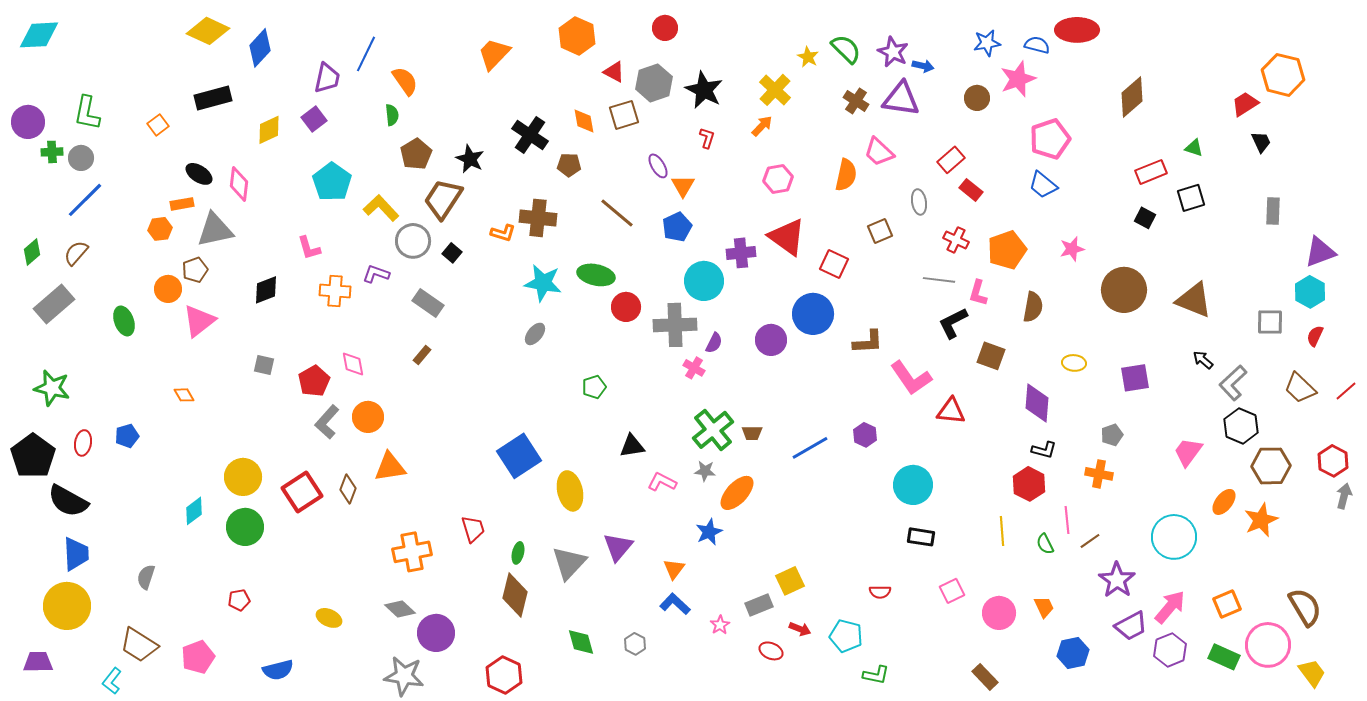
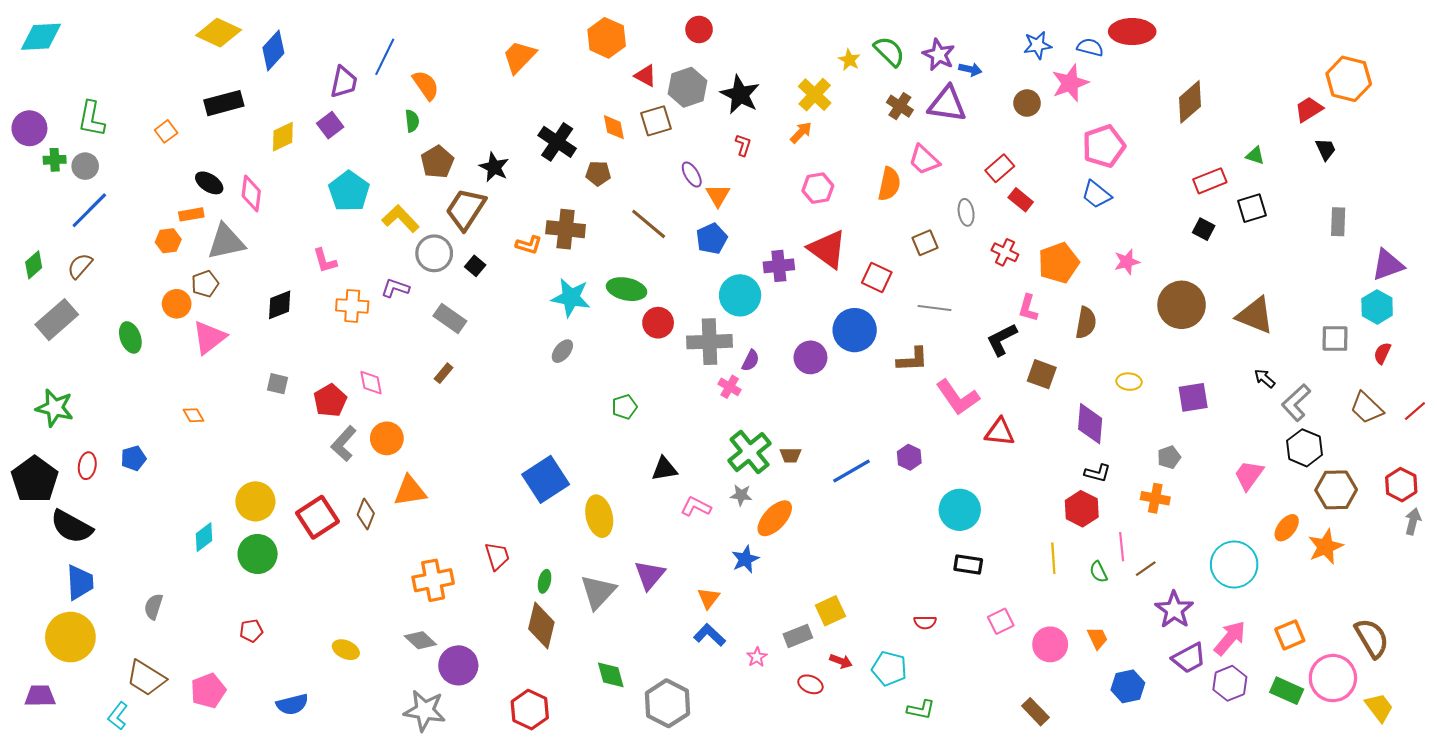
gray line: (939, 280) -> (935, 308), moved
gray hexagon: (635, 644) -> (668, 703), moved, size x2.0

